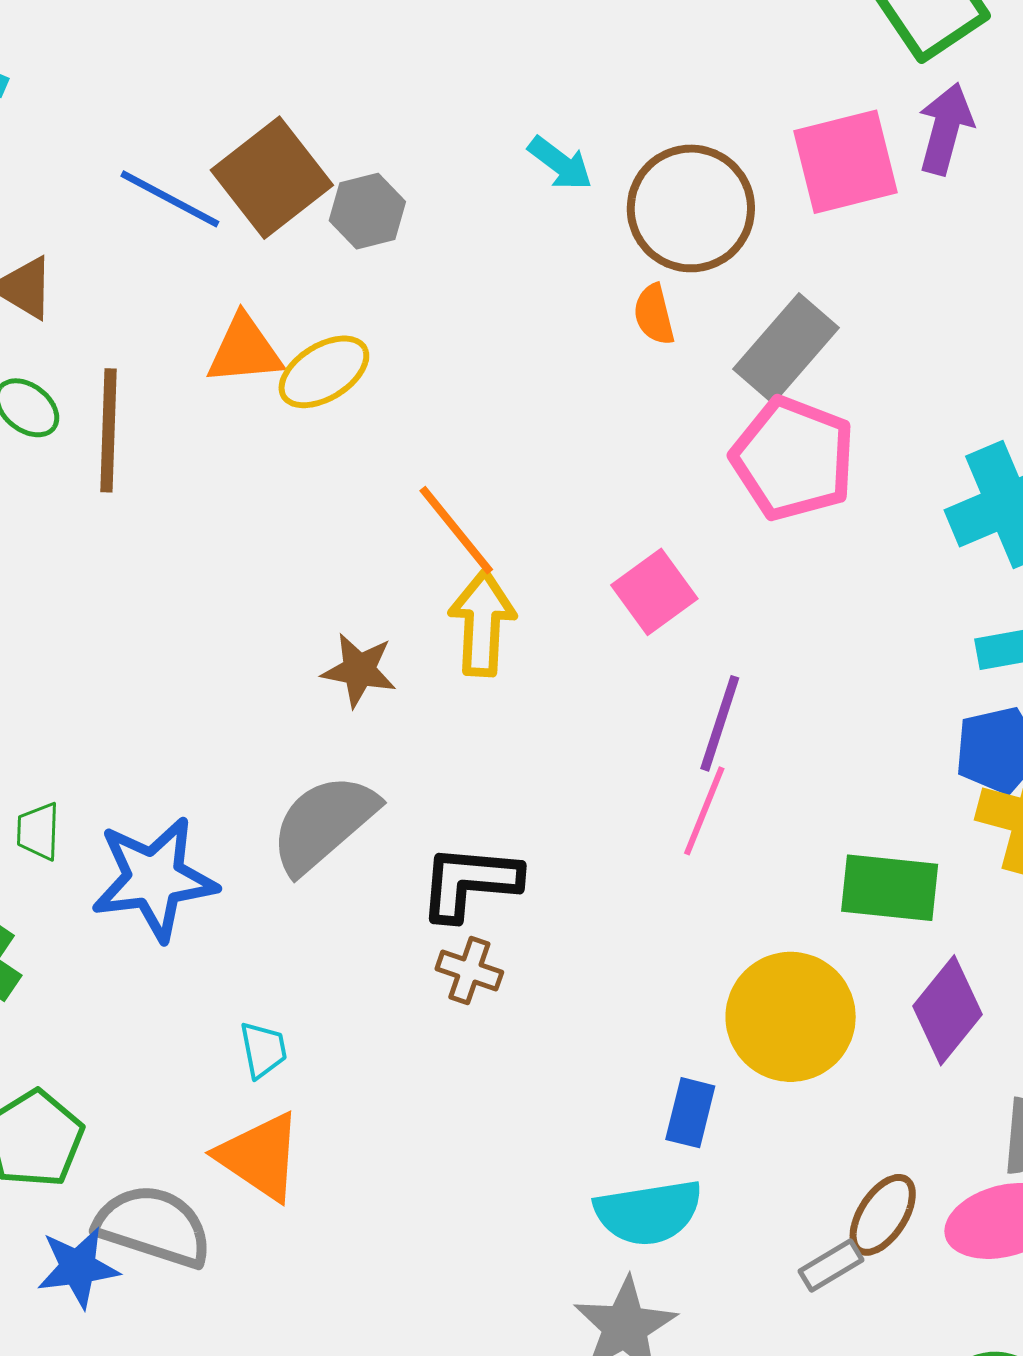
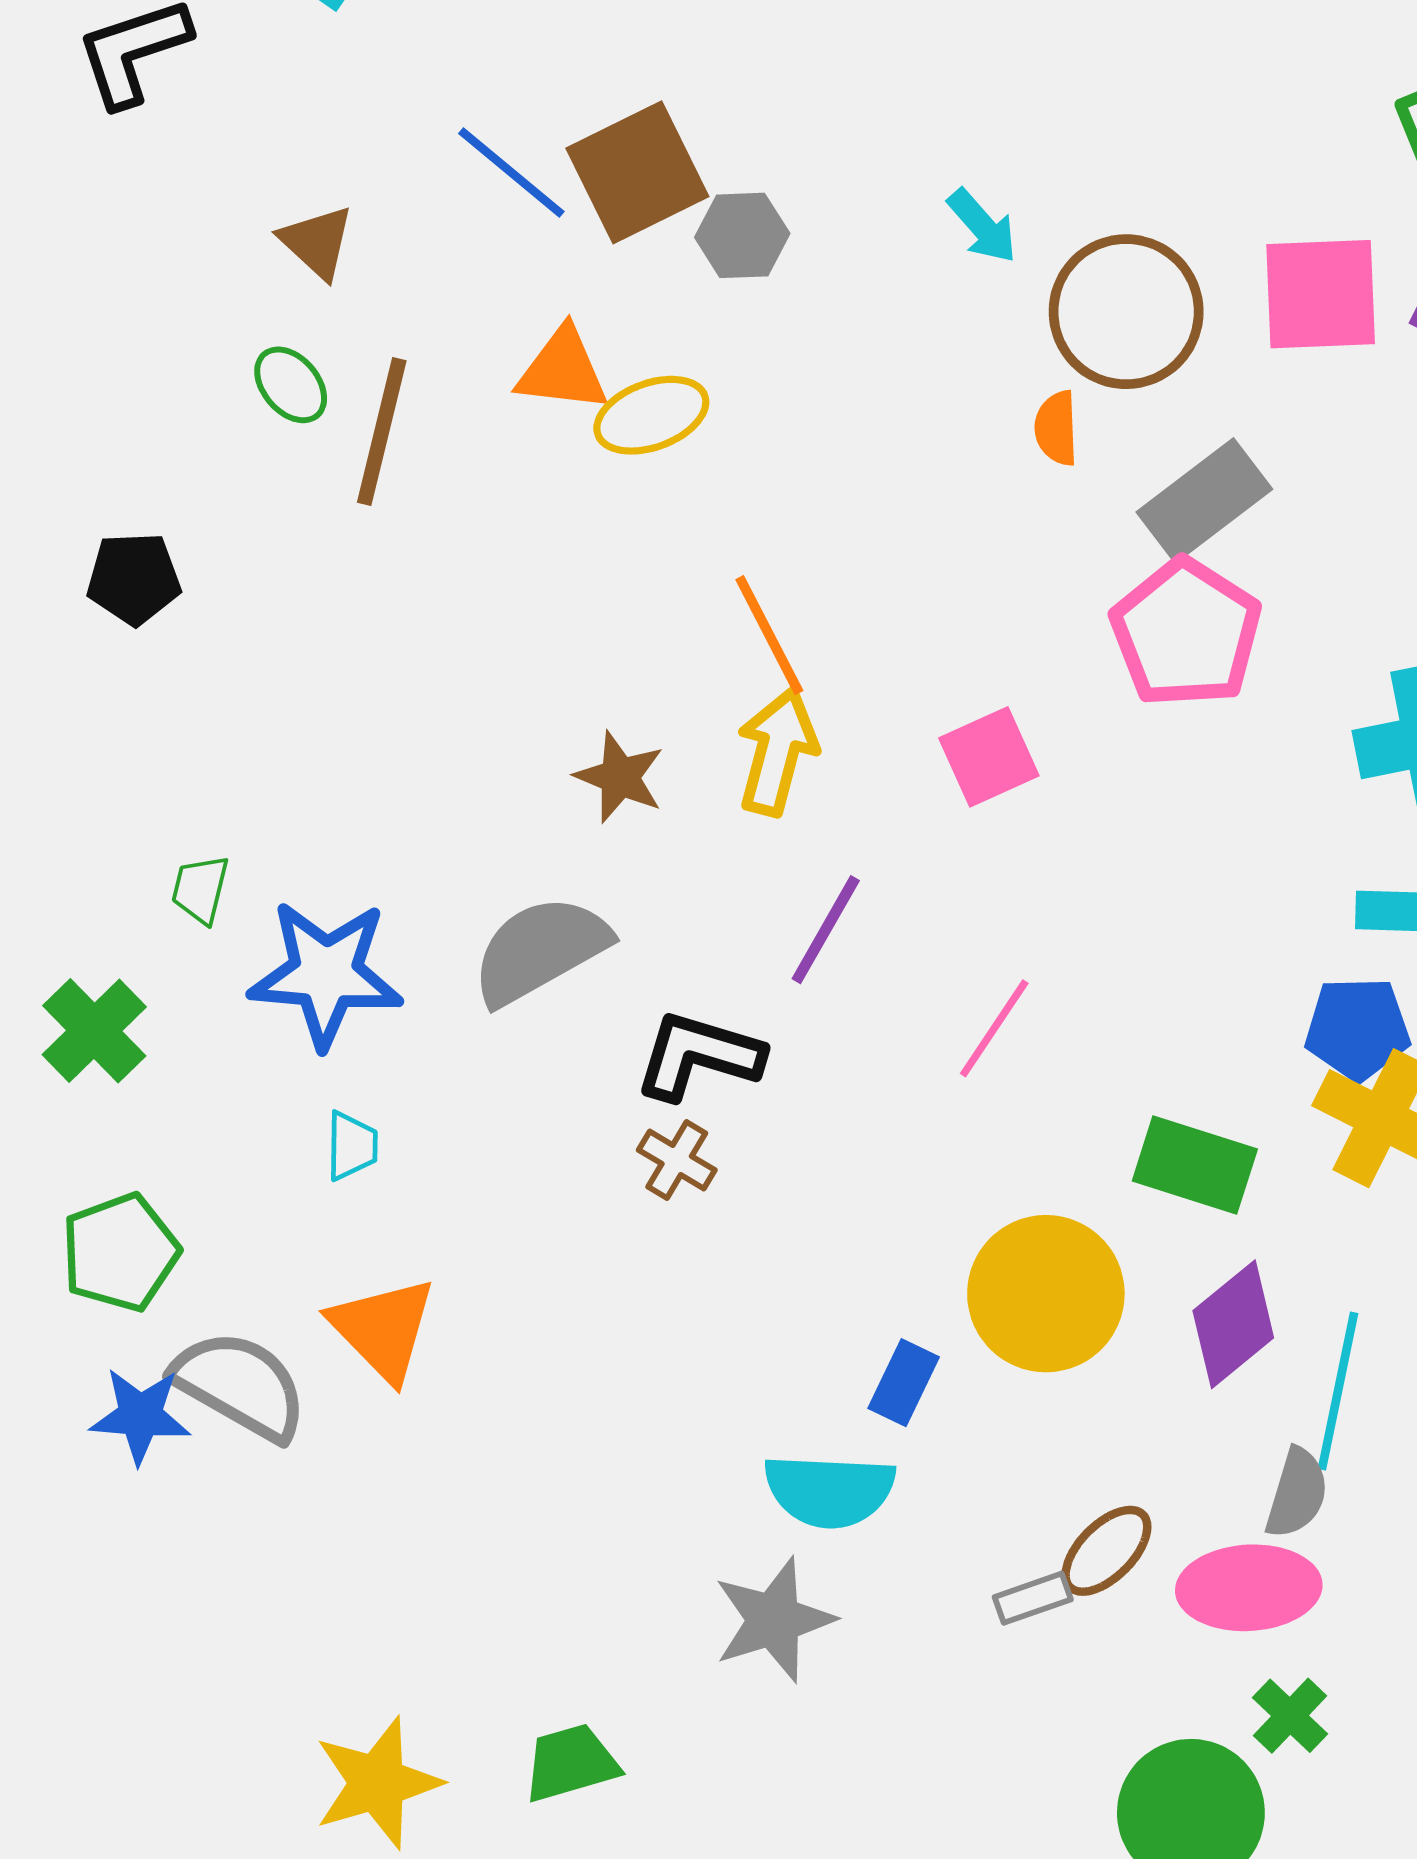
purple line: (720, 723) -> (826, 930), moved
cyan trapezoid: (263, 1050) -> (352, 1146), moved

